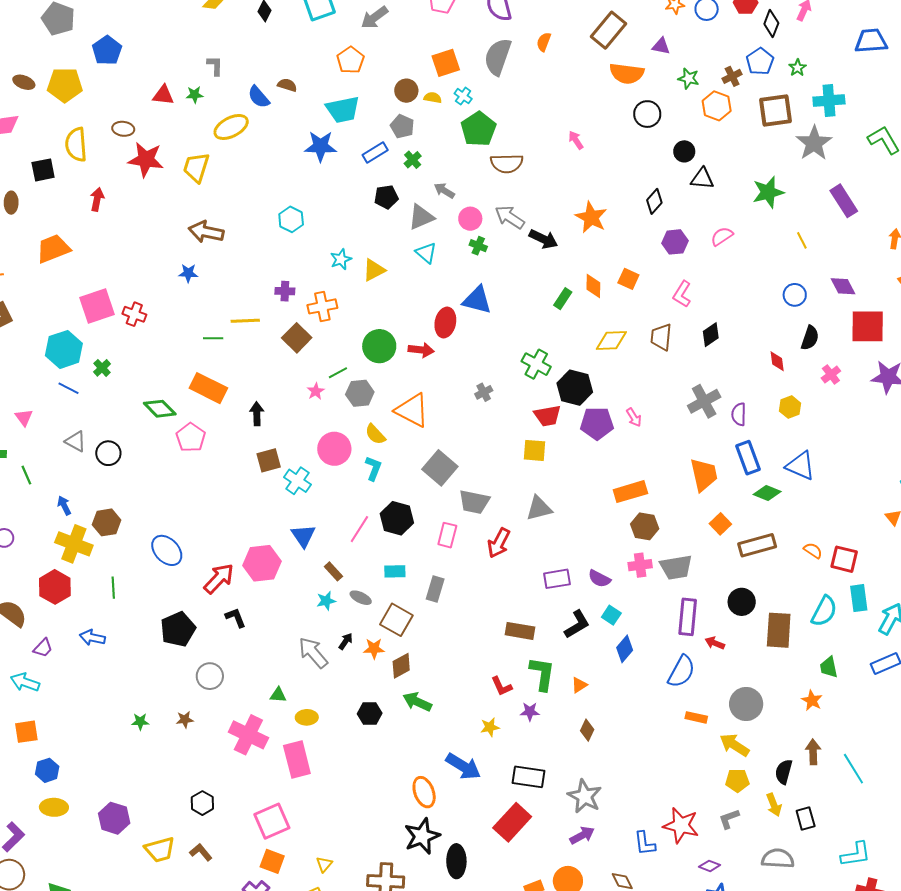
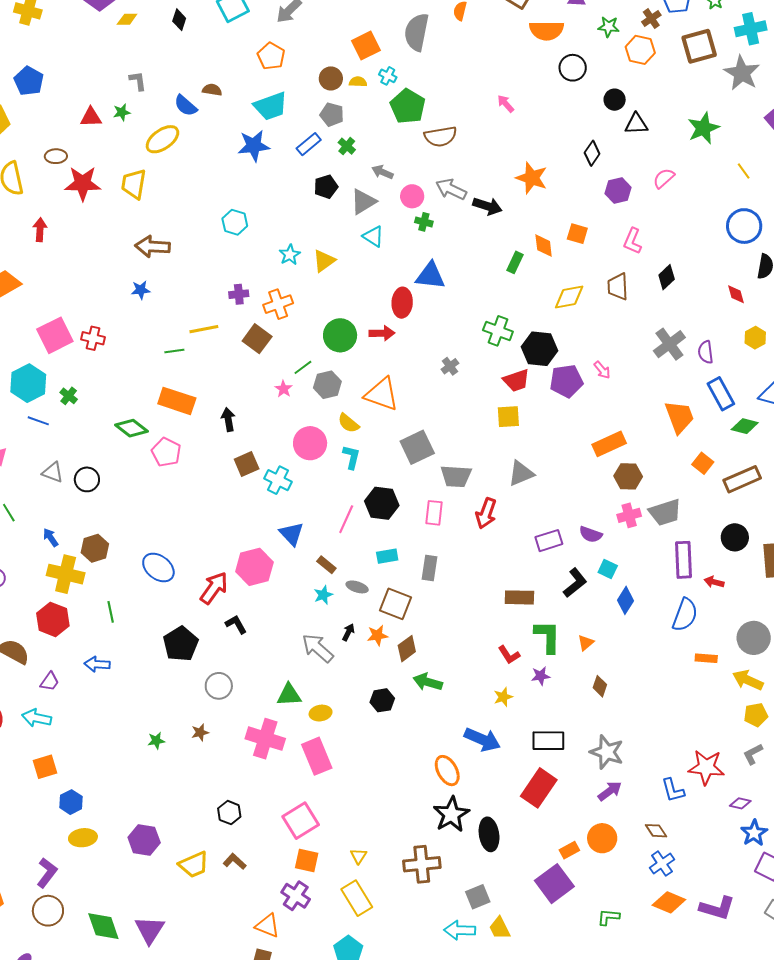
blue circle: (795, 295) -> (744, 226), size x1.5
gray square: (440, 468) -> (417, 447), turned 32
green triangle: (278, 695) -> (289, 695), size x1.5

